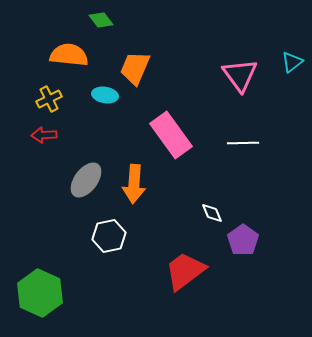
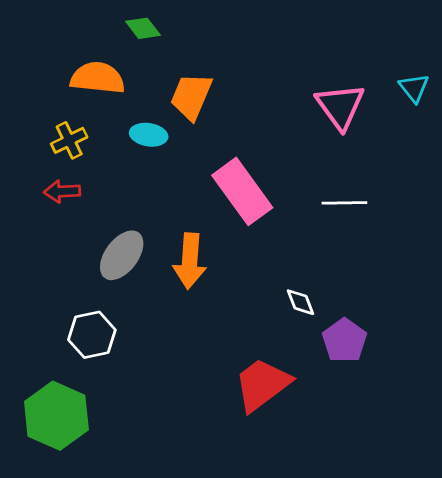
cyan triangle: (292, 62) -> (414, 88), turned -30
white hexagon: (109, 236) -> (92, 335), moved

